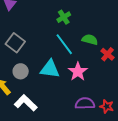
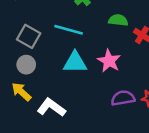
cyan line: (64, 44) -> (69, 30), moved, turned -30
gray circle: (21, 71) -> (26, 65), moved

